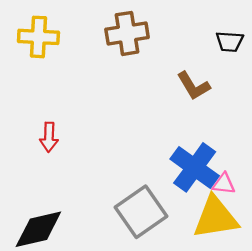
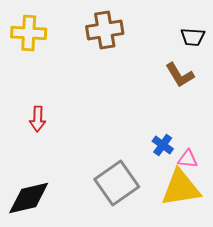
brown L-shape: (193, 86) -> (180, 75), moved
blue cross: (195, 167) -> (163, 145), size x0.5

